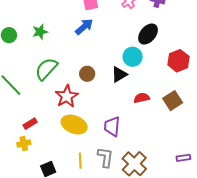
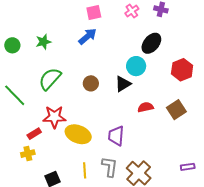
red star: (67, 96) -> (54, 117), moved, turned 30

